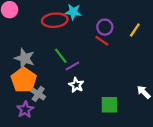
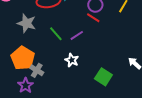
gray star: (25, 58) -> (27, 23), moved
purple line: (72, 66) -> (77, 35), moved
green square: (109, 105) -> (103, 77), turned 36

